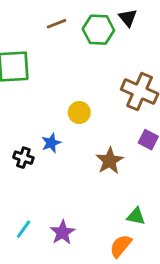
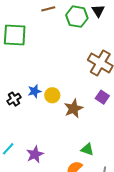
yellow circle: (79, 112) -> (52, 95), moved
black cross: (23, 158) -> (14, 99), turned 32

